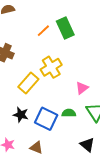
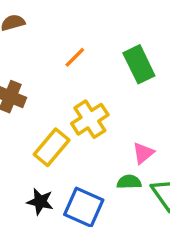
green rectangle: (65, 28) -> (139, 64), moved
green semicircle: (69, 113) -> (129, 182), moved

